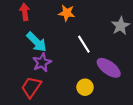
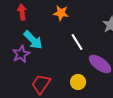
purple star: (42, 62) -> (21, 54), moved
red trapezoid: (31, 87) -> (41, 84), moved

